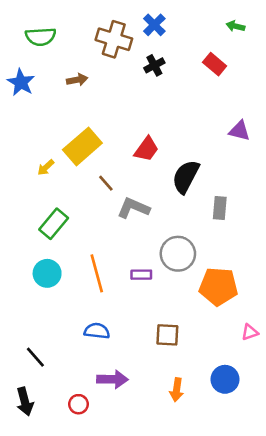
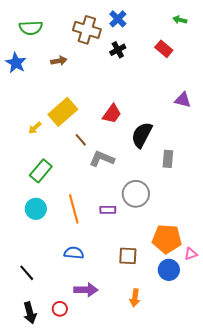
orange pentagon: (218, 286) -> (167, 239), moved
blue circle: (225, 379) -> (169, 270), moved
black arrow: (25, 402) -> (30, 313), moved

